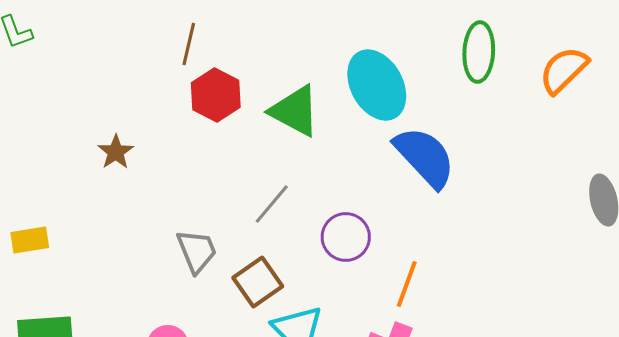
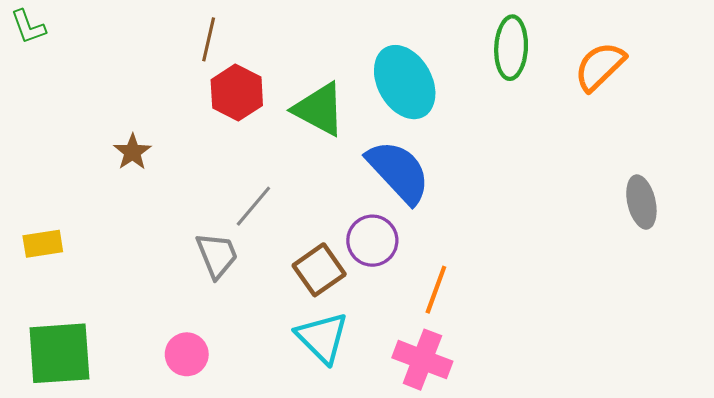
blue semicircle: (425, 157) -> (398, 172), moved
gray line: (272, 204) -> (253, 206), moved
brown square: (258, 282) -> (319, 270), moved

